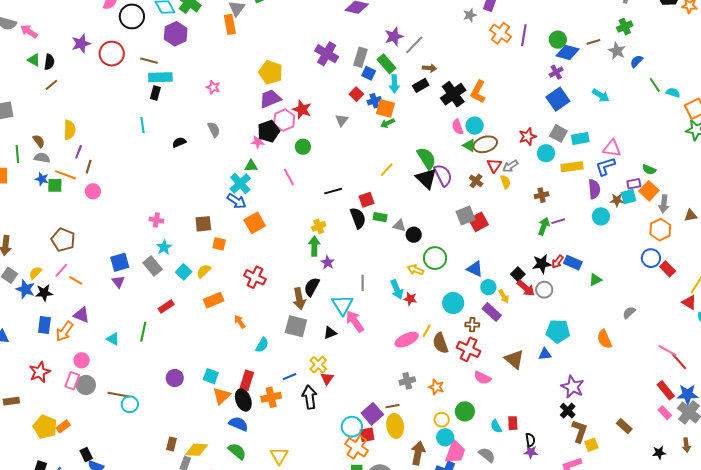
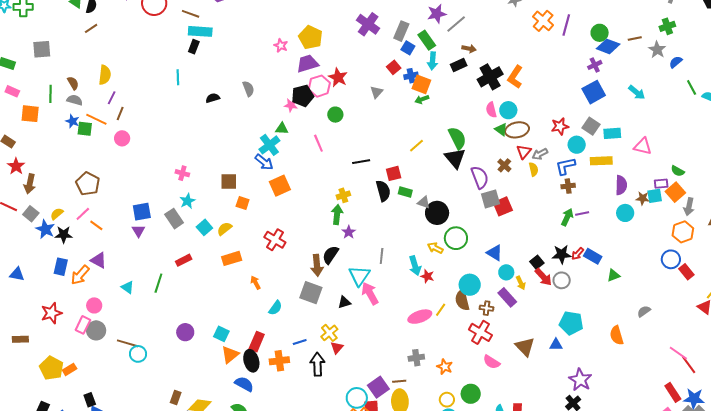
pink star: (213, 87) -> (281, 45), moved
blue L-shape: (605, 166) -> (565, 166), moved
purple semicircle: (443, 175) -> (480, 177), moved
black circle: (414, 235) -> (437, 213), size x1.5
brown semicircle: (440, 343) -> (462, 300), moved

